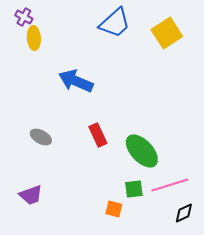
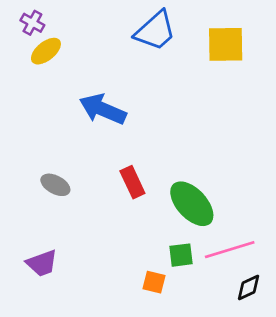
yellow square: (167, 33) -> (226, 44), turned 32
yellow ellipse: (34, 38) -> (46, 51), turned 55

